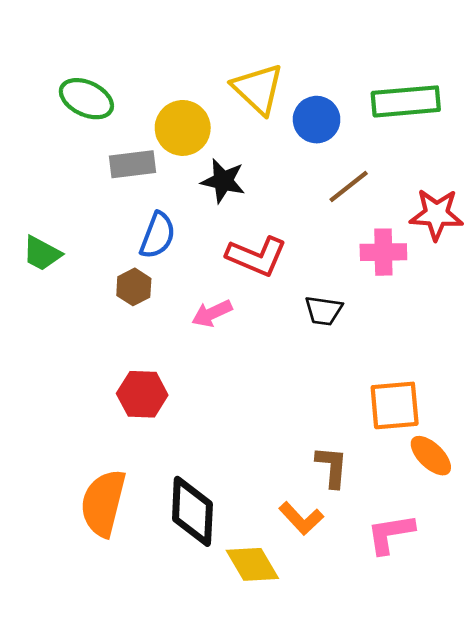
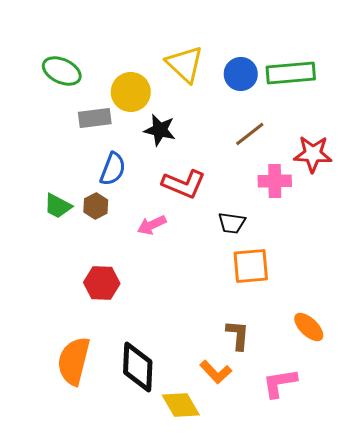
blue circle: (317, 120) -> (241, 74), moved
green trapezoid: (42, 253) -> (58, 206), moved
orange square: (395, 405) -> (251, 266), moved

